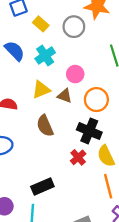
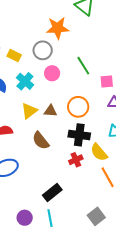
pink circle: (75, 74) -> (52, 73), moved
red cross: (78, 157) -> (76, 160), turned 32

